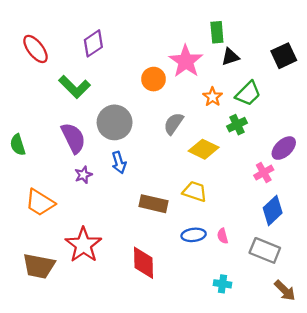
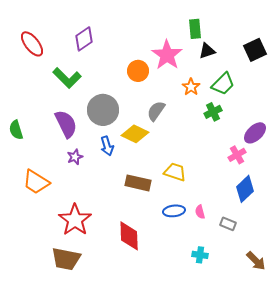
yellow diamond: (204, 149) -> (135, 134), moved
gray rectangle: (265, 250) -> (228, 224), moved, size x0.6
brown trapezoid: (39, 266) -> (66, 259), moved

